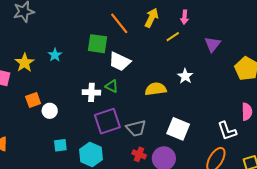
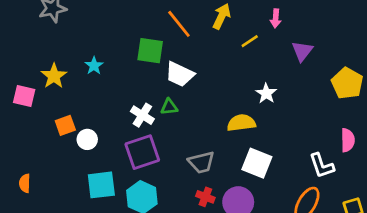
pink arrow: (185, 17) -> (276, 18), moved
green triangle: (112, 86) -> (169, 107), turned -32
yellow semicircle: (156, 89) -> (241, 123), moved
white cross: (91, 92) -> (142, 115), turned 30
purple square: (107, 121) -> (142, 152), moved
cyan square: (60, 145) -> (101, 185), size x1.6

